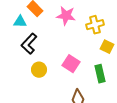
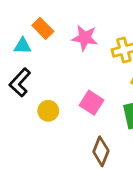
black L-shape: (29, 44) -> (20, 82), moved

